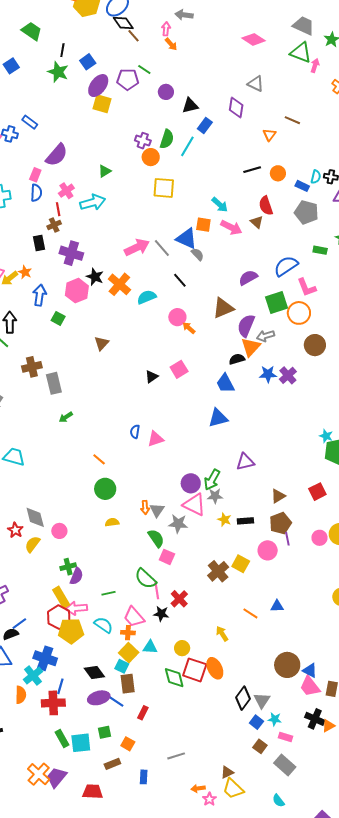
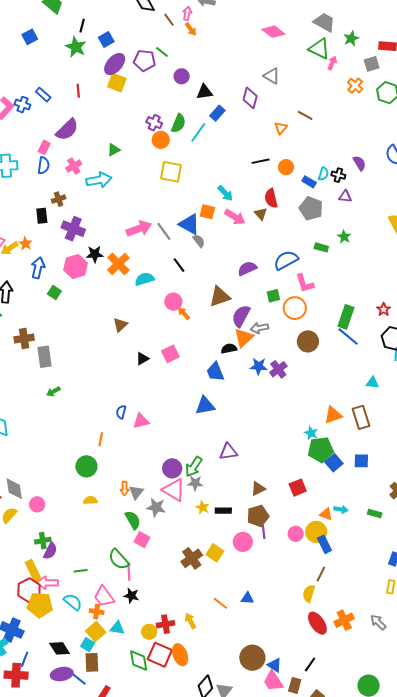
brown line: (134, 36) -> (169, 20), moved
red line: (58, 209) -> (78, 91), moved
black star: (95, 277) -> (95, 254), turned -30
green square: (277, 302) -> (273, 296), size x0.6
brown triangle: (102, 343) -> (120, 325), moved
orange line: (99, 459) -> (101, 439), moved, turned 56
red cross: (179, 599) -> (165, 624), moved, turned 30

